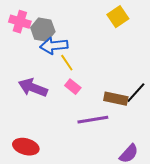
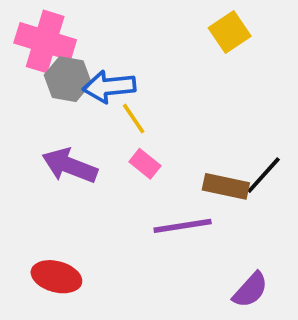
pink cross: (20, 22) -> (45, 41), size x1.4
gray hexagon: (43, 30) -> (68, 79), moved

